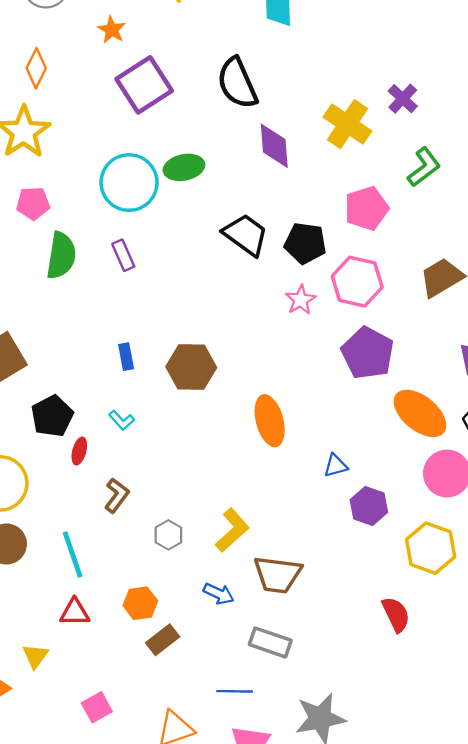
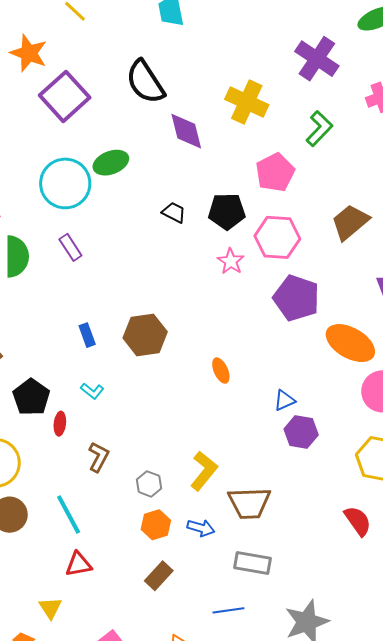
orange star: (112, 30) -> (29, 53), size x1.5
purple cross: (403, 99) -> (317, 59), moved, size x1.6
black trapezoid: (246, 235) -> (174, 212), size x0.6
orange ellipse: (270, 421) -> (221, 371), size x0.6
purple hexagon: (369, 506) -> (301, 432), moved
orange hexagon: (140, 603) -> (156, 525), moved

